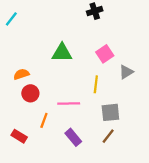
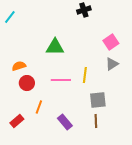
pink square: (105, 54) -> (111, 42), moved
pink line: (69, 103) -> (61, 80), moved
red rectangle: (19, 136) -> (17, 121), turned -72
brown line: (108, 136) -> (96, 121), turned -40

